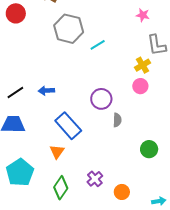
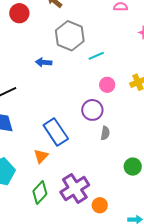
pink circle: (140, 86) -> (107, 85), moved
blue arrow: (46, 91) -> (44, 62), moved
purple cross: (95, 179) -> (75, 188), size x1.8

